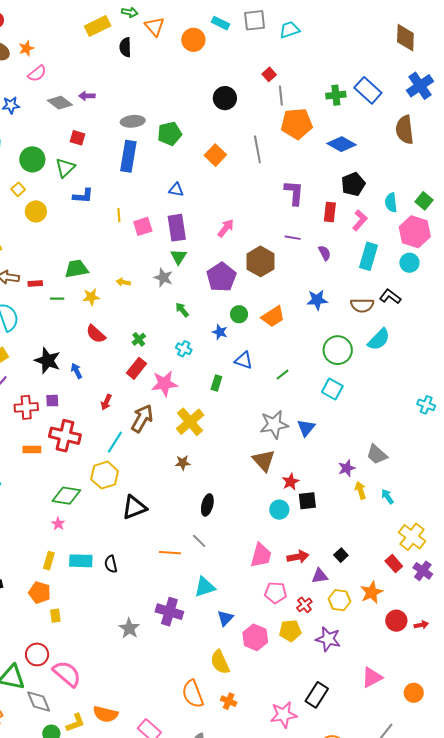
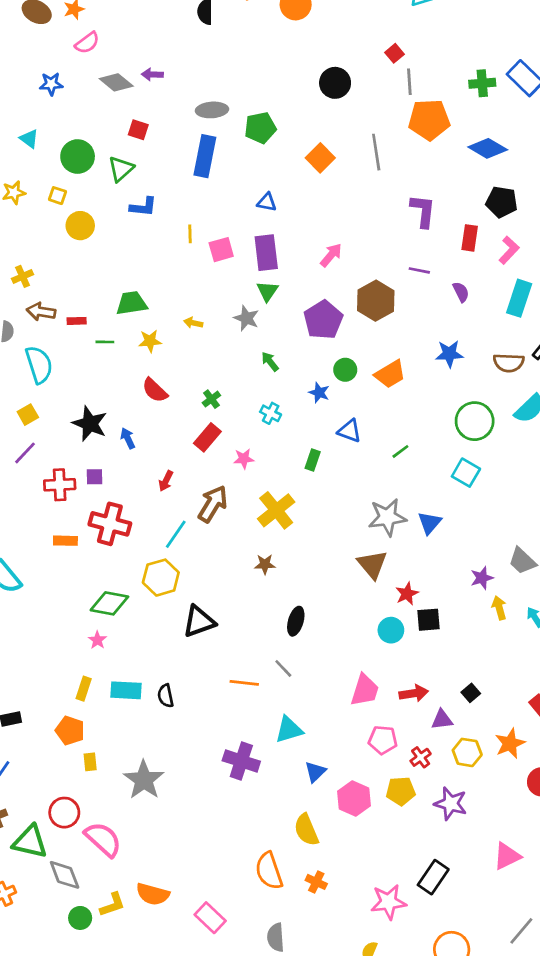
black pentagon: (353, 184) -> (502, 202), turned 30
yellow square: (18, 189) -> (57, 196), turned -32
pink star: (164, 384) -> (244, 459), size x0.6
gray star: (129, 628) -> (144, 780), moved, size x1.4

